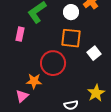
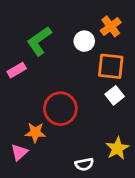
pink rectangle: (20, 34) -> (17, 70), turned 48
orange square: (71, 38) -> (111, 66), moved

